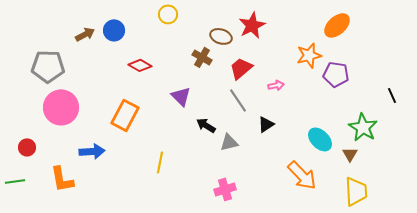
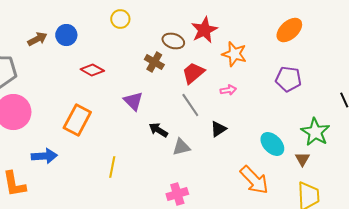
orange star: (309, 55) -> (234, 54), moved, turned 30

